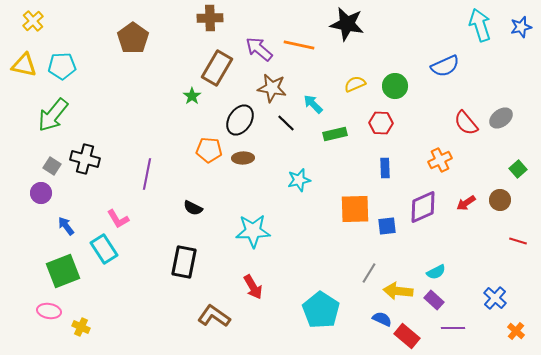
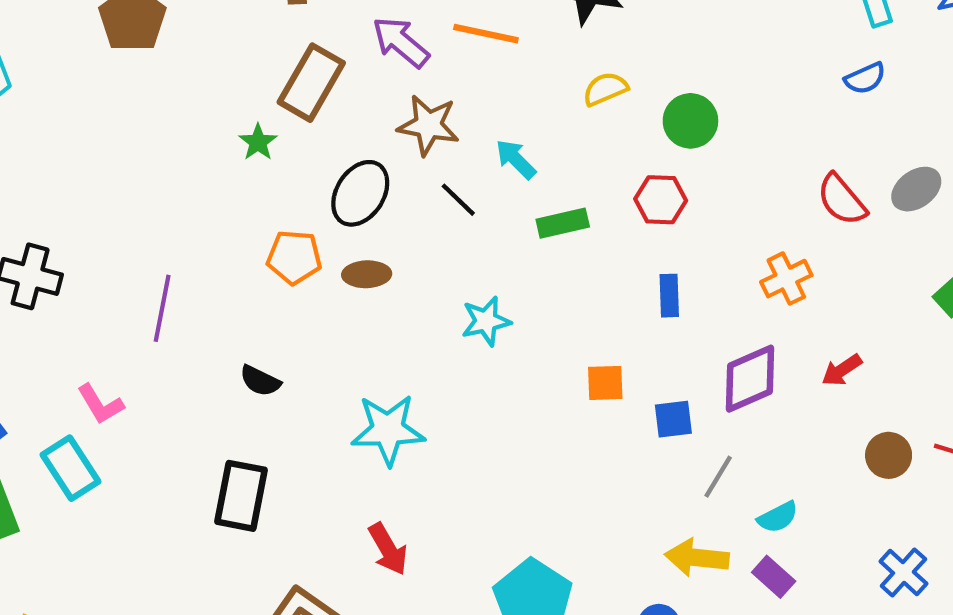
blue semicircle: (445, 66) -> (865, 78), moved, size x0.7
yellow semicircle: (355, 84) -> (605, 89), moved
brown circle: (500, 200) -> (889, 455), moved
orange square: (355, 209) -> (605, 383), size x0.6
gray line: (369, 273) -> (718, 477), moved

